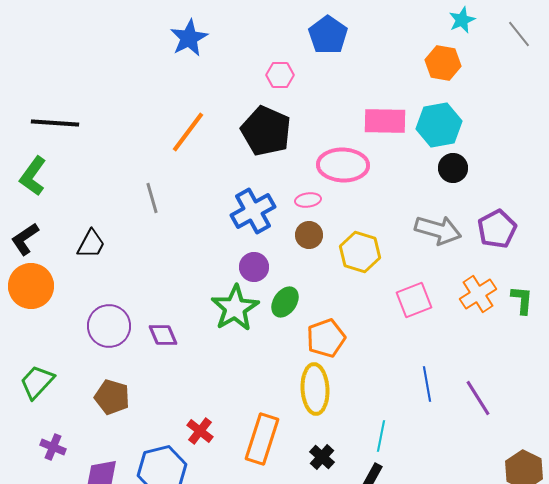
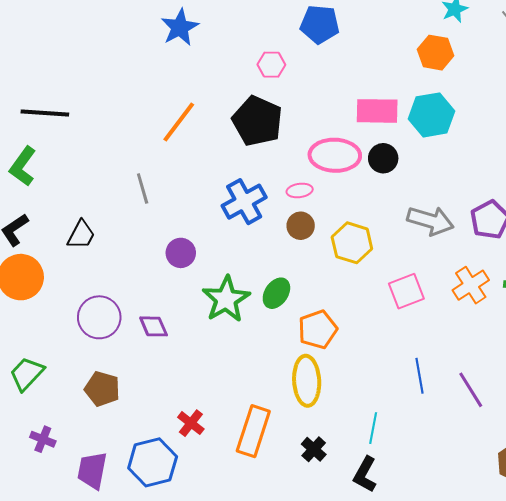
blue pentagon: (328, 35) -> (320, 24), turned -30
black circle: (453, 168) -> (383, 158), moved
purple circle: (254, 267) -> (181, 253), moved

